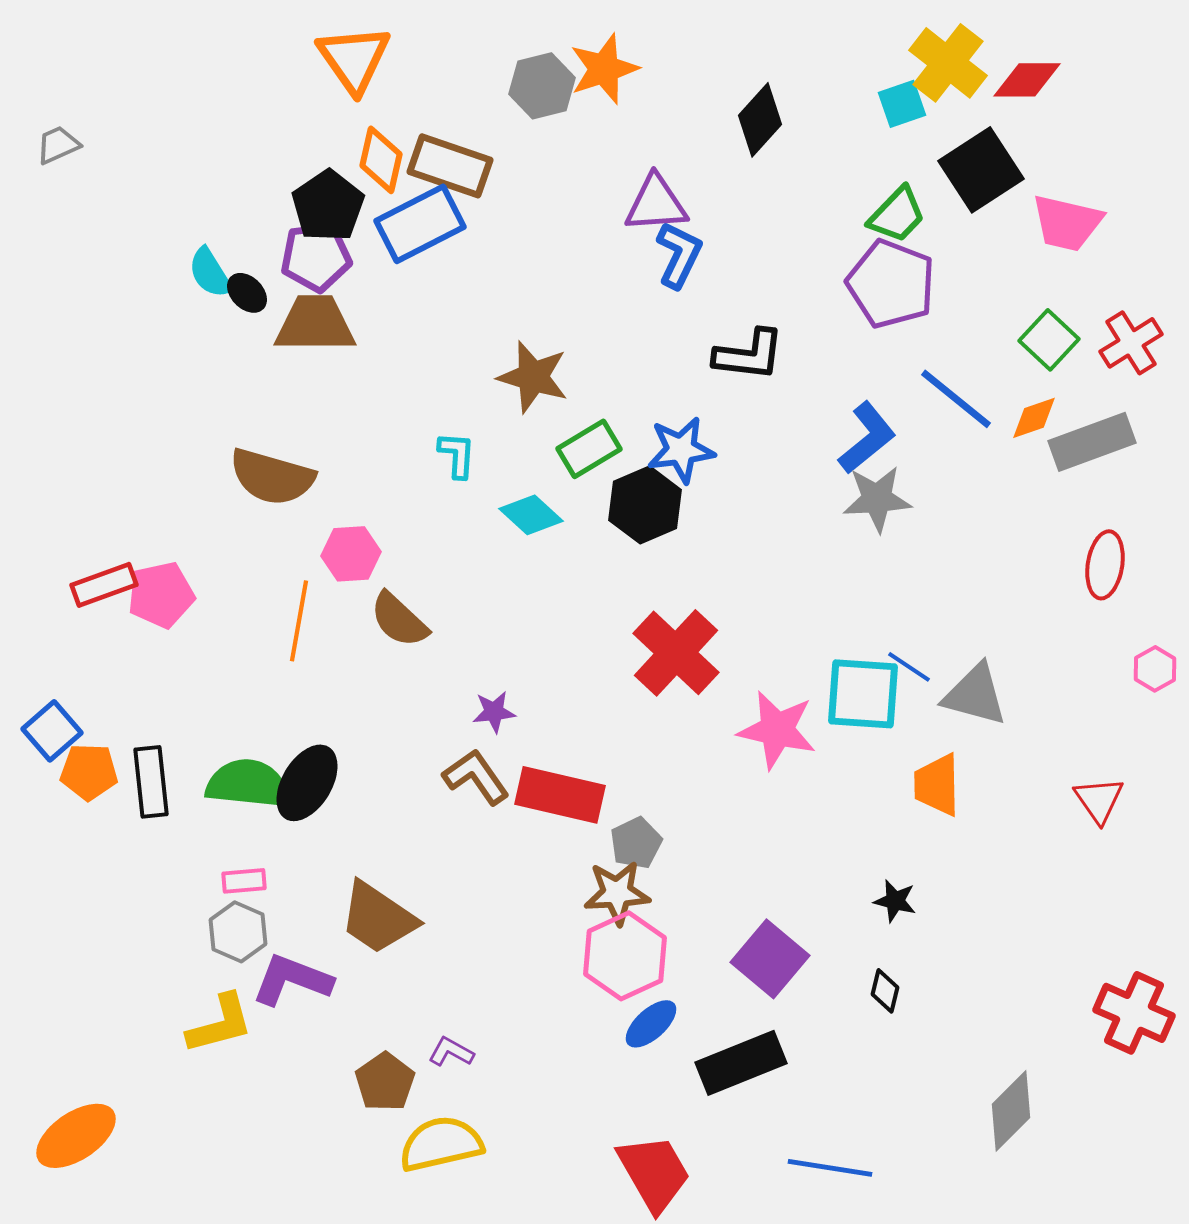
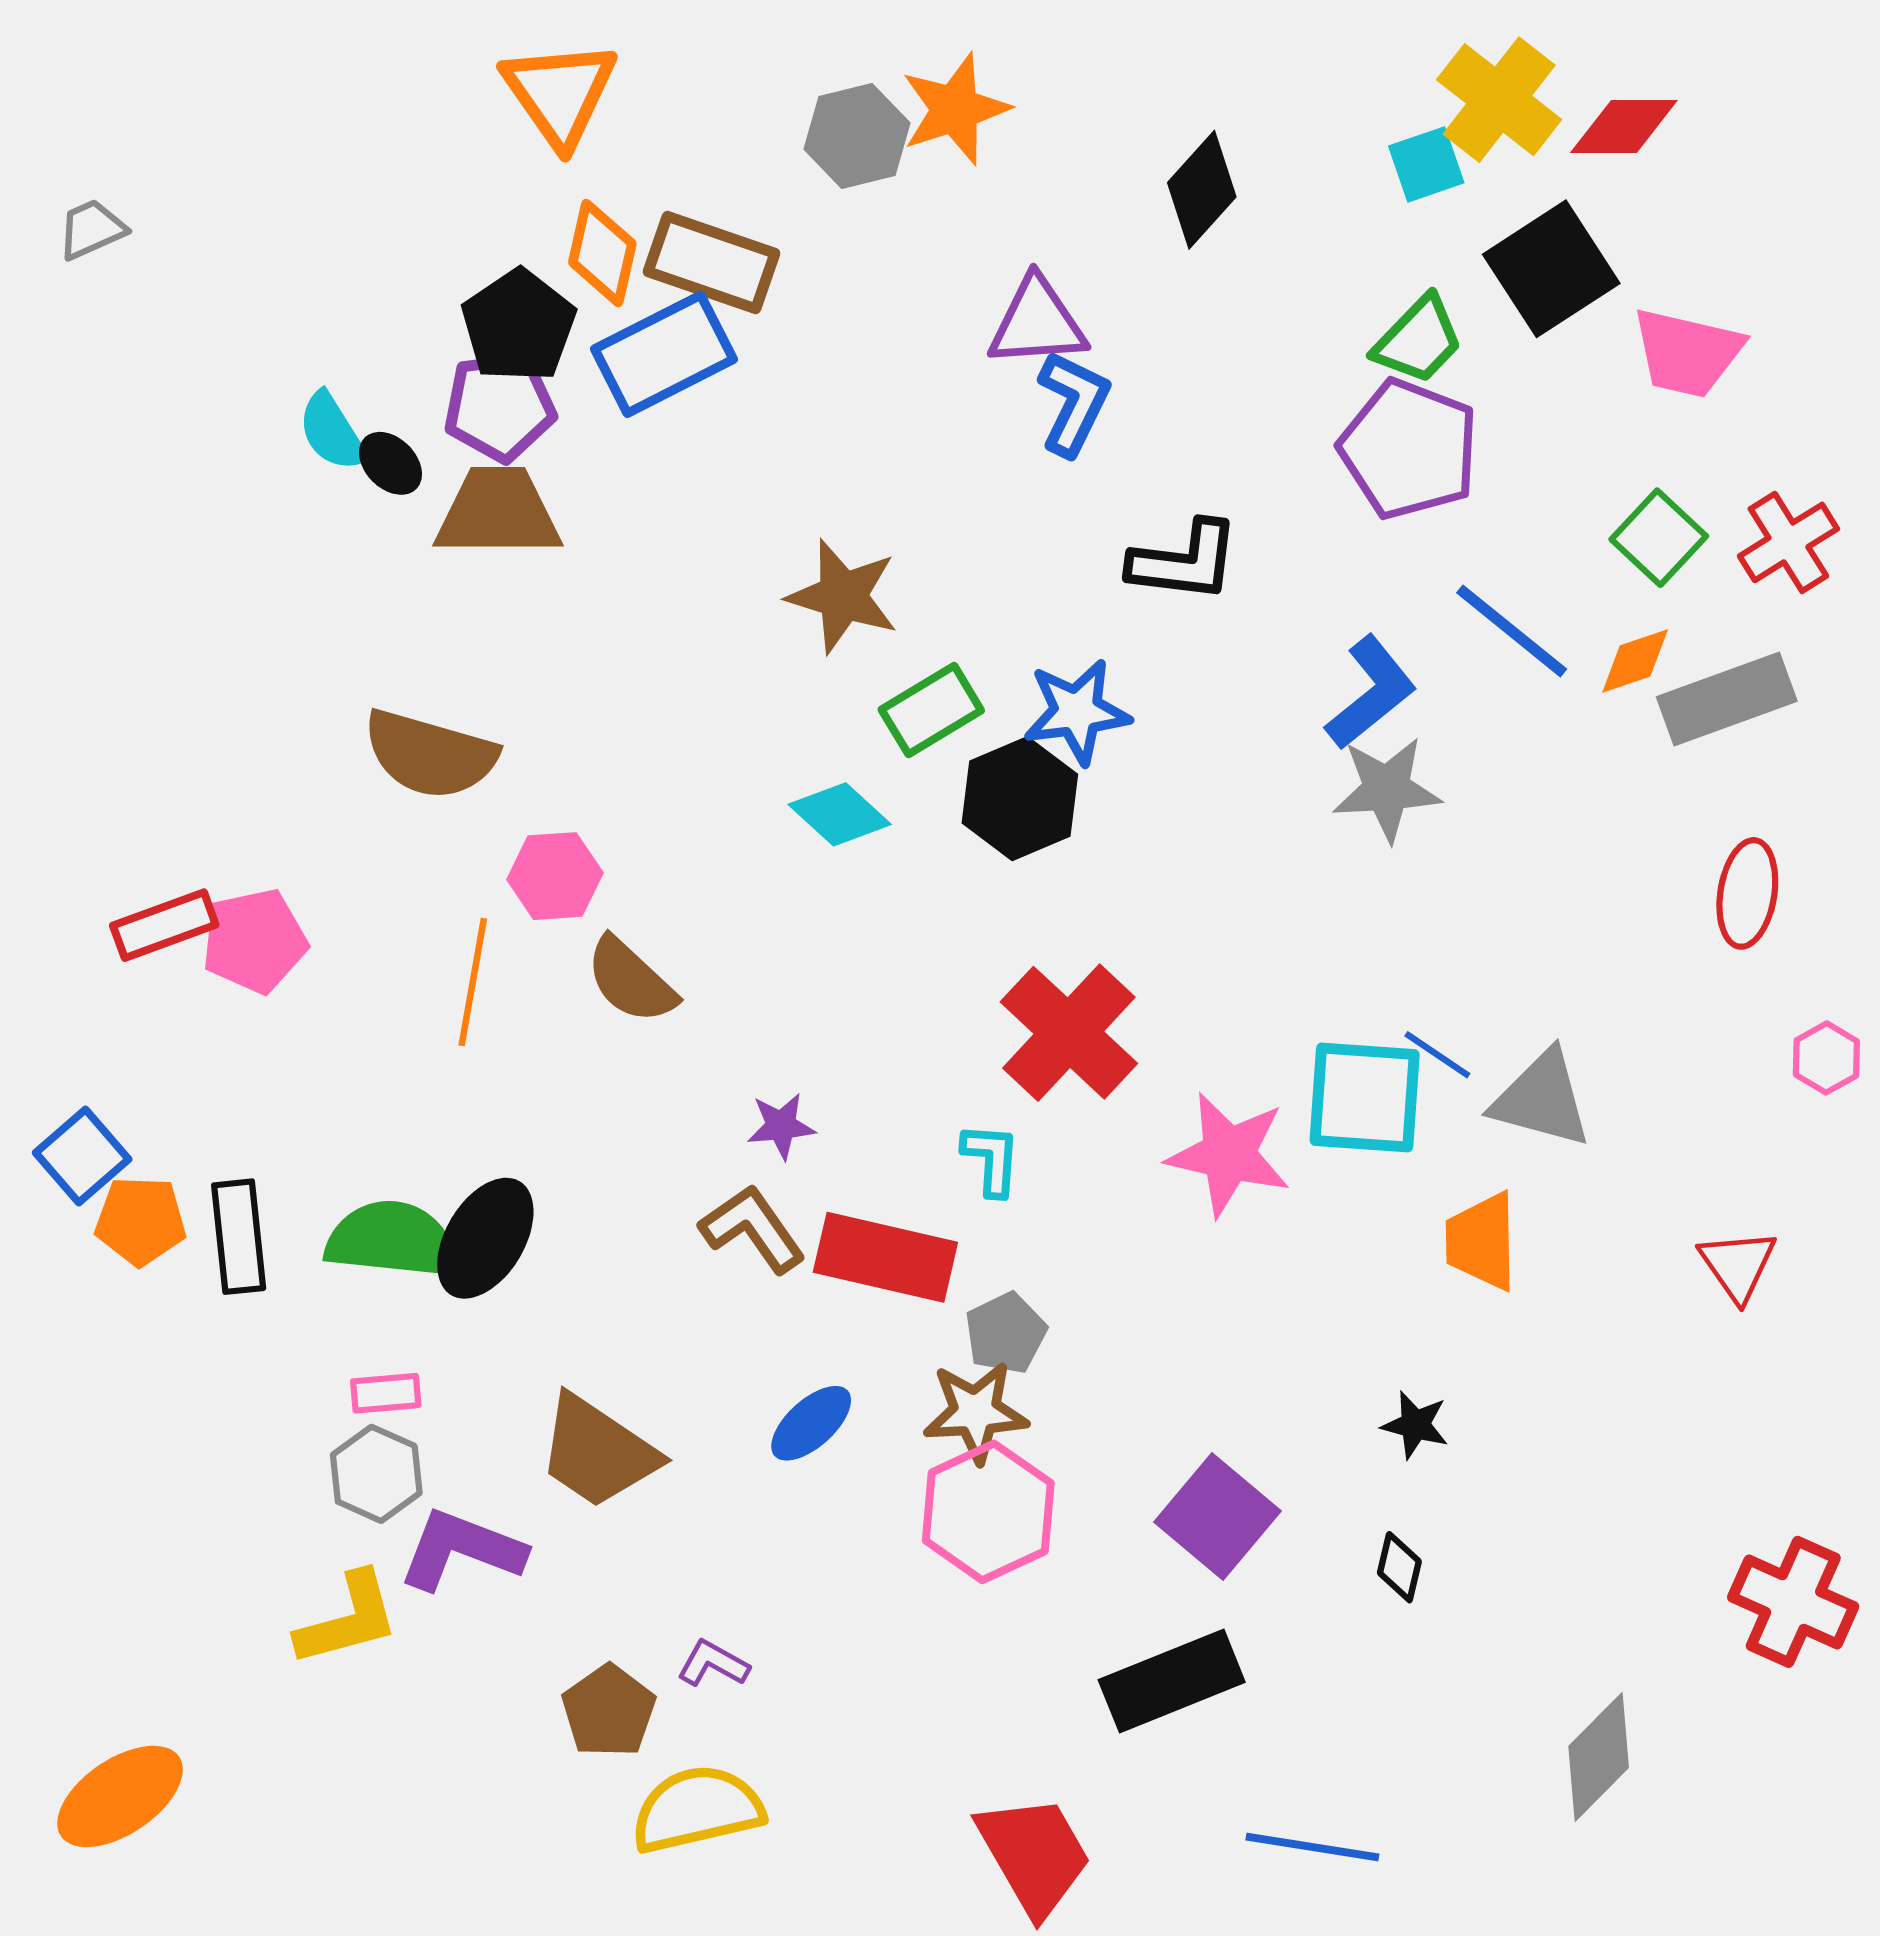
cyan L-shape: (457, 455) -> (991, 1159), moved
blue ellipse: (651, 1024) -> (811, 1423), moved

